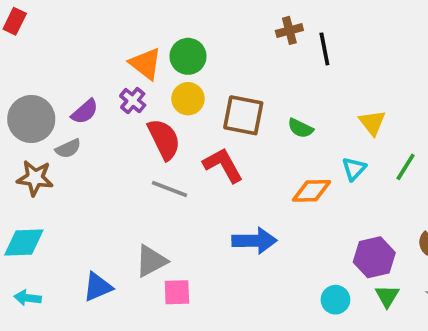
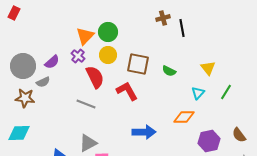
orange triangle: (146, 64) -> (85, 36), turned 36
gray line: (170, 189) -> (86, 104), moved
orange diamond: (312, 191) -> (184, 117), moved

